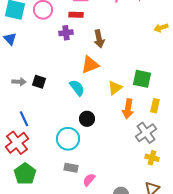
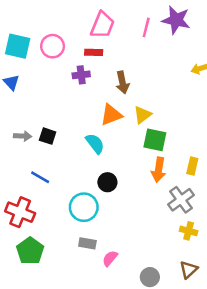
green square: (142, 79) -> (155, 140), moved
yellow triangle: (115, 88) -> (142, 115), moved
blue line: (24, 119) -> (40, 177), moved, turned -35
red cross: (17, 143) -> (20, 212), turned -30

